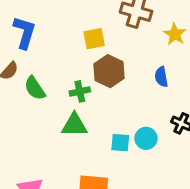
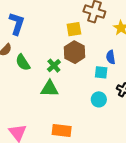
yellow square: (94, 39) -> (74, 29), moved
green cross: (80, 91) -> (54, 66), turned -32
cyan square: (120, 143) -> (101, 72), moved

